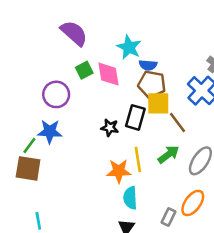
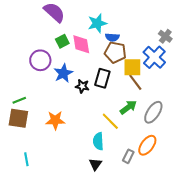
cyan star: (129, 47) -> (97, 23), turned 30
yellow square: (158, 103) -> (132, 67), moved
blue star: (50, 131) -> (63, 73), moved, turned -30
green line: (29, 146) -> (19, 100), turned 32
yellow line: (138, 160) -> (110, 121), moved, turned -36
orange star: (119, 171) -> (55, 120), moved

